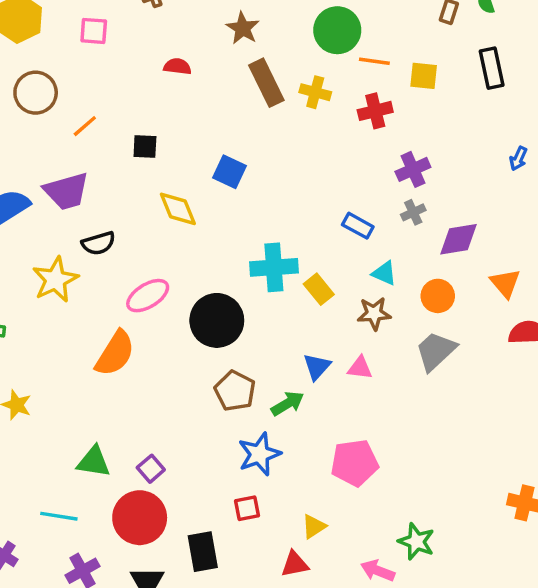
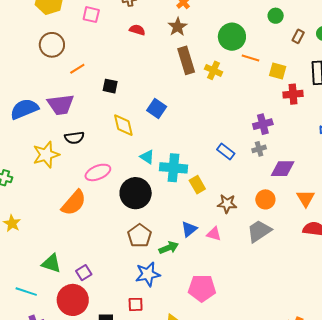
red semicircle: (177, 66) -> (137, 30), moved
red cross: (375, 111) -> (293, 94), moved
cyan triangle: (384, 273) -> (147, 157), moved

